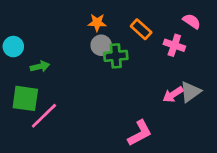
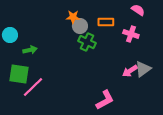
pink semicircle: (192, 21) -> (138, 10), moved
orange rectangle: (141, 29) -> (106, 22), turned -42
gray circle: (101, 45) -> (80, 26), moved
green cross: (116, 56) -> (87, 42), turned 30

